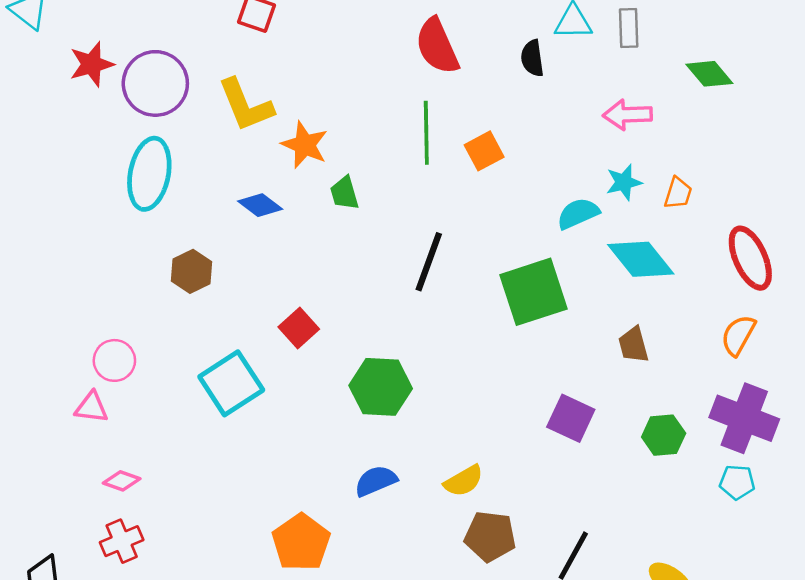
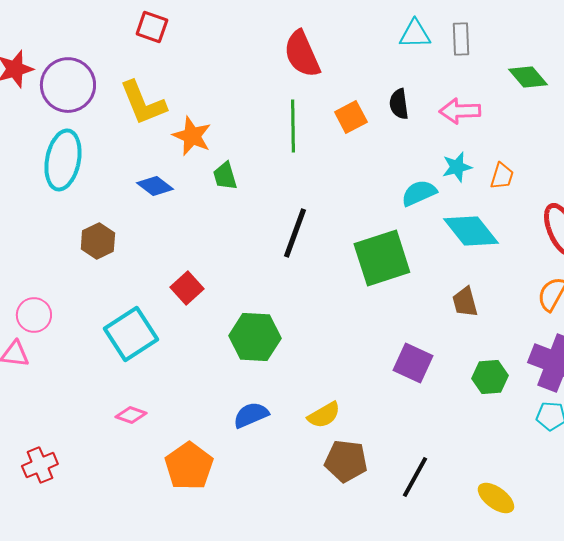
black semicircle: (532, 58) -> (399, 104), moved
orange square: (484, 151) -> (351, 117), moved
pink diamond: (122, 481) -> (131, 415), moved

